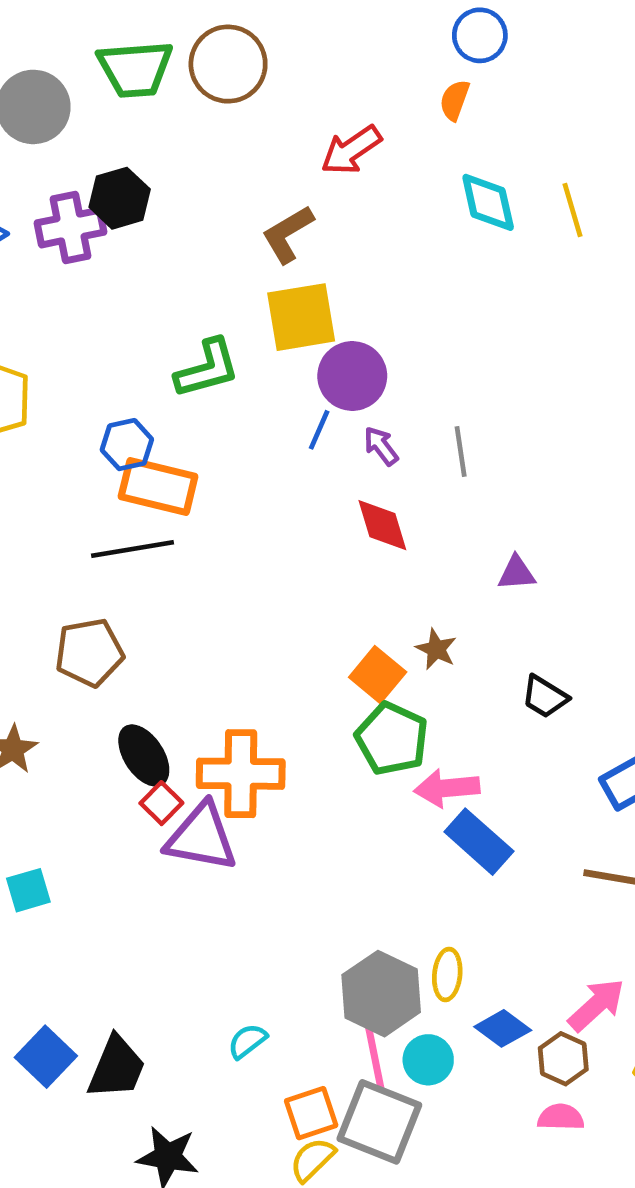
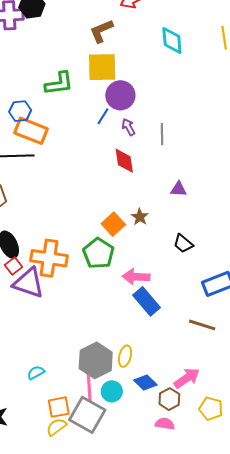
cyan diamond: (488, 202) -> (172, 40), moved
green pentagon: (392, 739) -> (98, 253), moved

